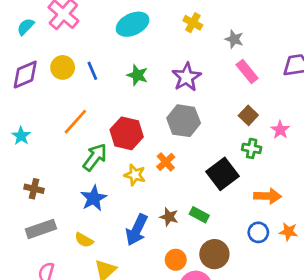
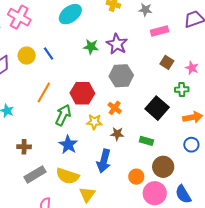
pink rectangle: (247, 72) -> (159, 31), turned -54
green star: (137, 75) -> (91, 47), moved
green cross: (252, 148) -> (182, 90), moved
brown star: (169, 217) -> (117, 134), moved
yellow semicircle: (84, 240) -> (68, 176), size x1.6

